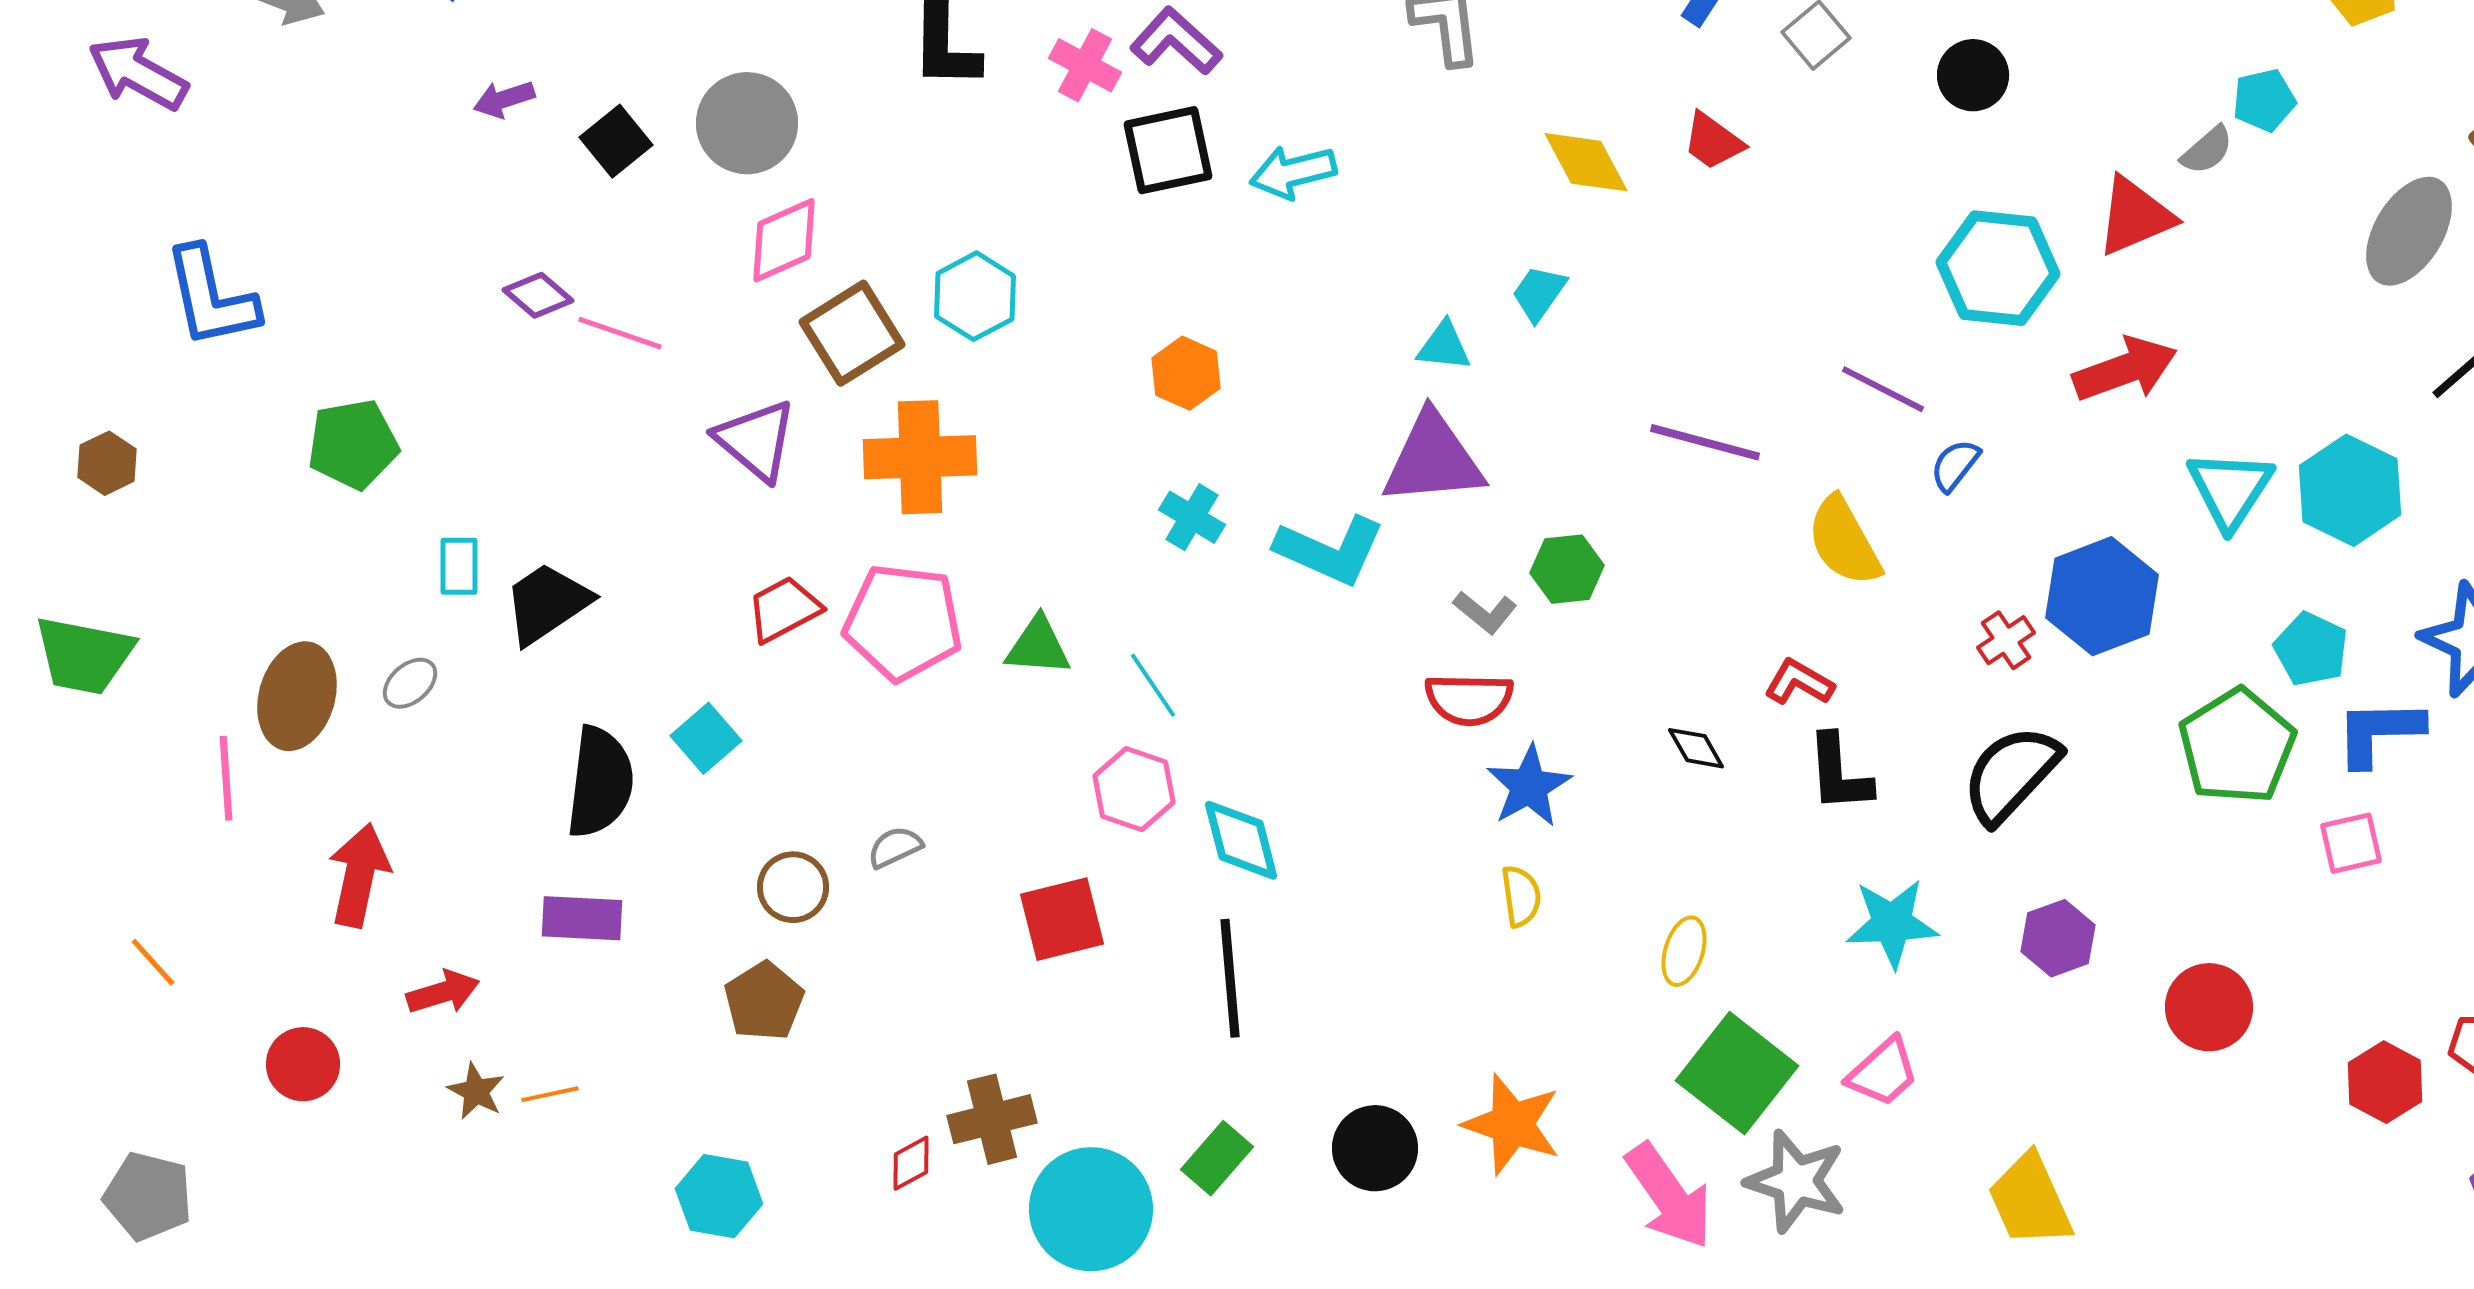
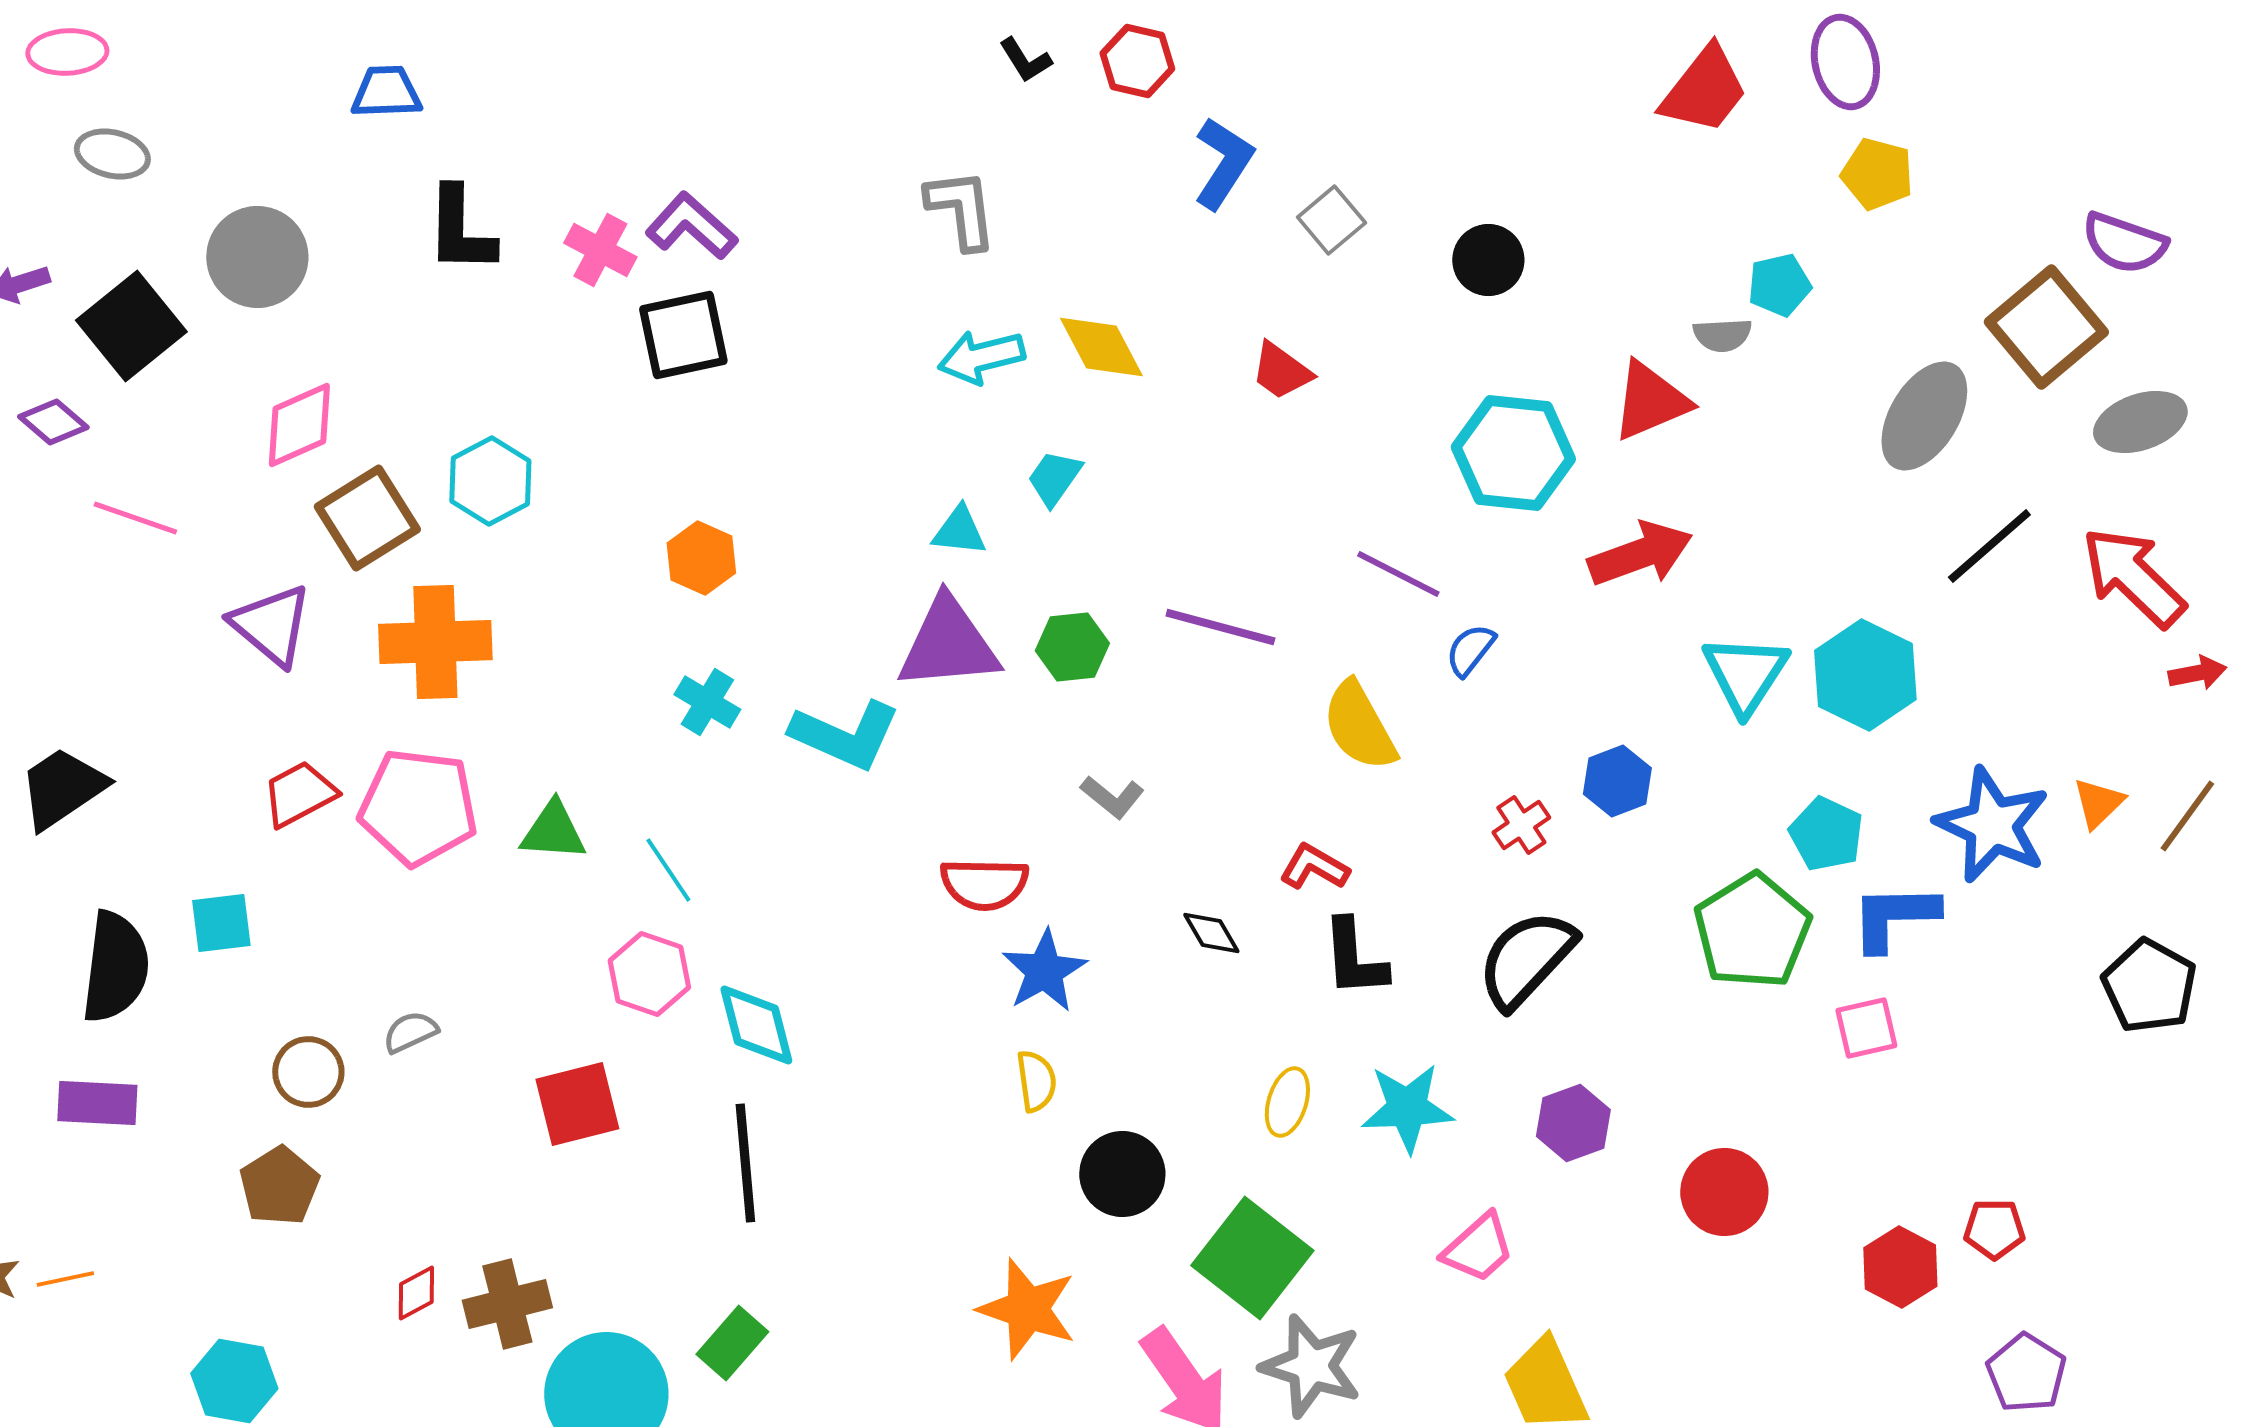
gray circle: (747, 123) -> (257, 257), moved
black square: (616, 141) -> (131, 326), size x1.5
red trapezoid: (1713, 141) -> (1281, 371), moved
gray semicircle: (2207, 150) -> (1722, 335), turned 38
cyan arrow: (1293, 172) -> (981, 357), moved
purple diamond: (538, 295) -> (53, 422), moved
green hexagon: (1567, 569) -> (1072, 647), moved
blue hexagon: (2102, 596) -> (1617, 781), size x0.6
gray L-shape: (1485, 612) -> (1112, 797), moved
cyan square: (706, 738) -> (221, 923), turned 34
yellow ellipse: (1684, 951) -> (1287, 1102), moved
pink trapezoid: (1883, 1072) -> (1478, 1248), moved
black circle: (1375, 1148) -> (1122, 1174), moved
red diamond: (911, 1163) -> (416, 1293), moved

